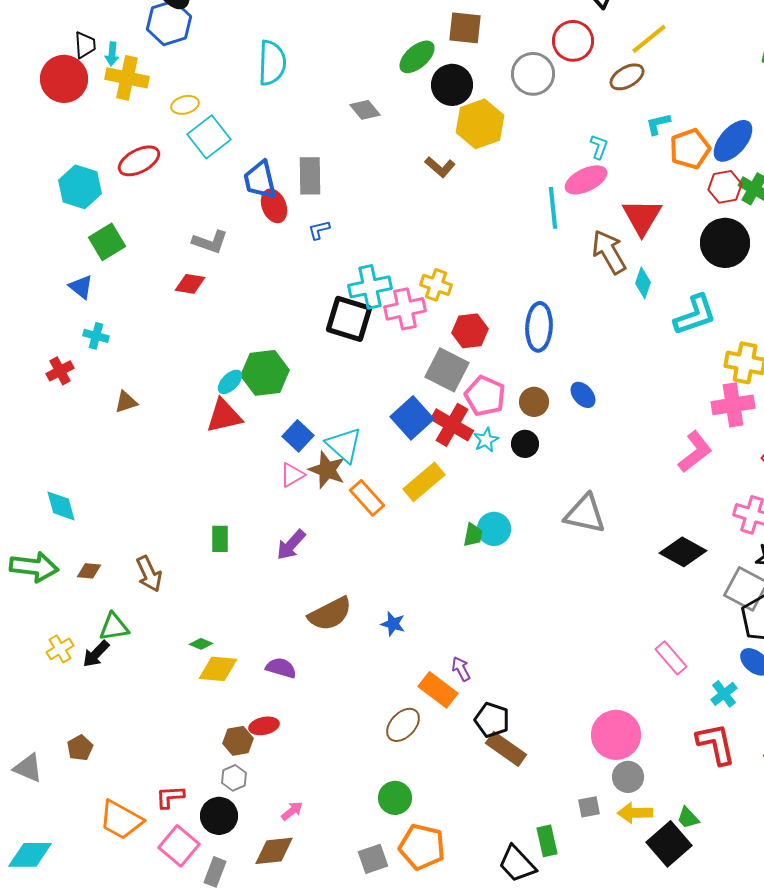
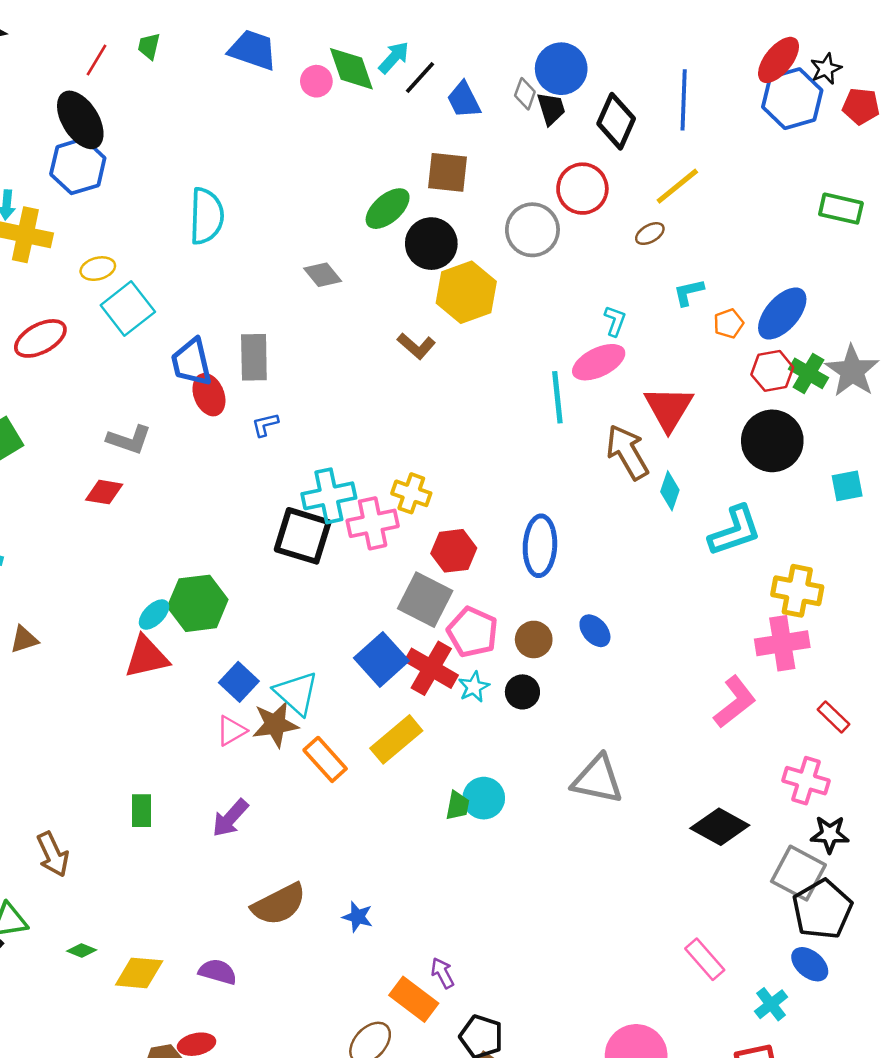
brown ellipse: (627, 77) -> (650, 234), size x0.7
orange pentagon: (690, 149) -> (729, 323), size x0.6
brown star: (327, 470) -> (275, 724), turned -30
green diamond: (201, 644) -> (82, 950), moved

